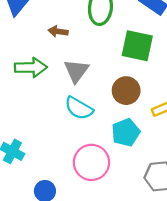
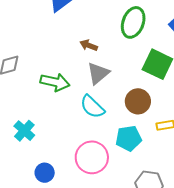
brown arrow: (58, 31) -> (89, 45), moved
green arrow: (31, 67) -> (55, 82), moved

